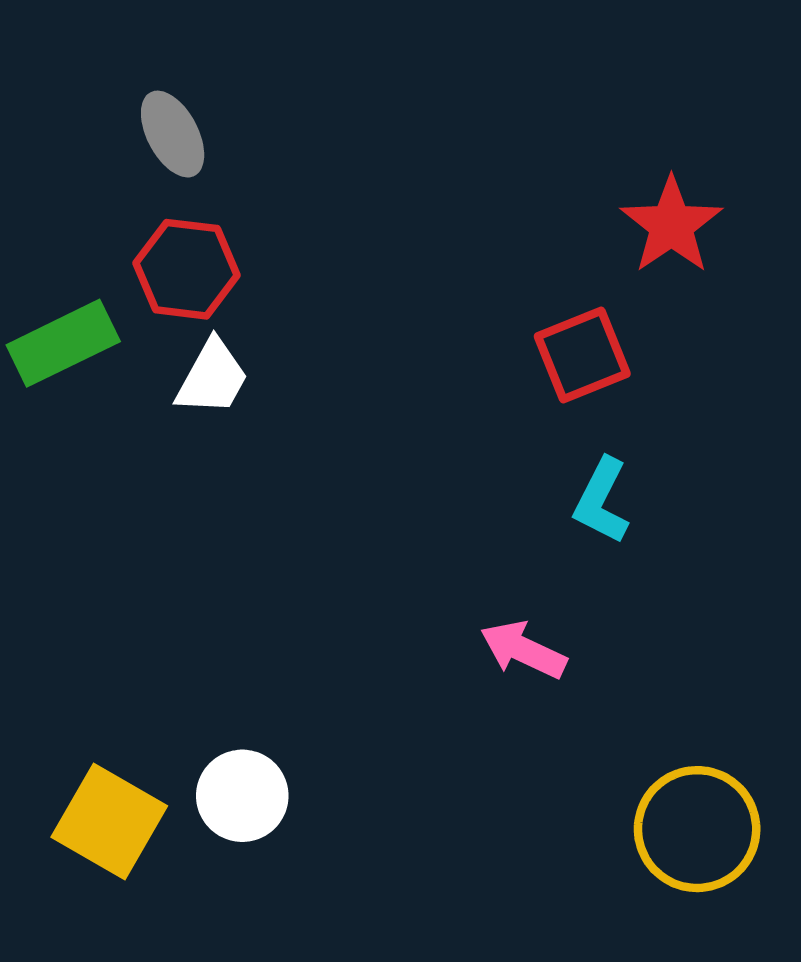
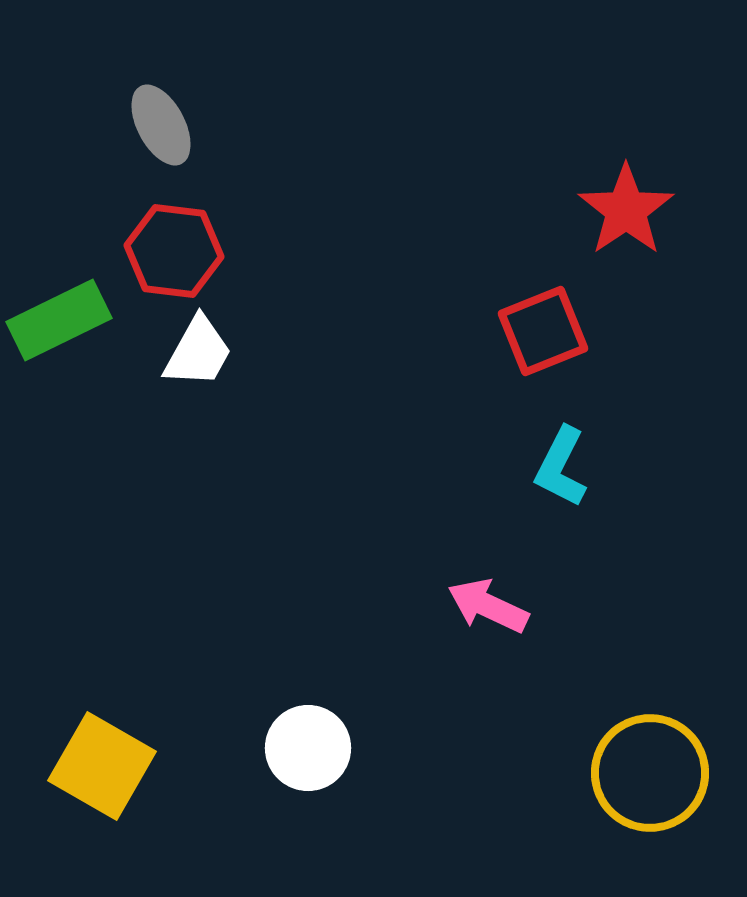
white circle: (242, 796) -> (308, 748), moved

